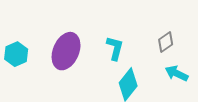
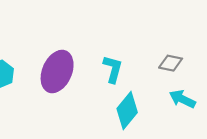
gray diamond: (166, 42) -> (171, 63), turned 45

